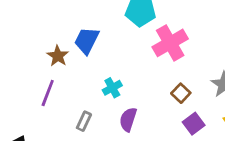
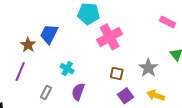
cyan cross: (112, 88) -> (67, 69), turned -32
brown square: (181, 93) -> (117, 73), turned -32

